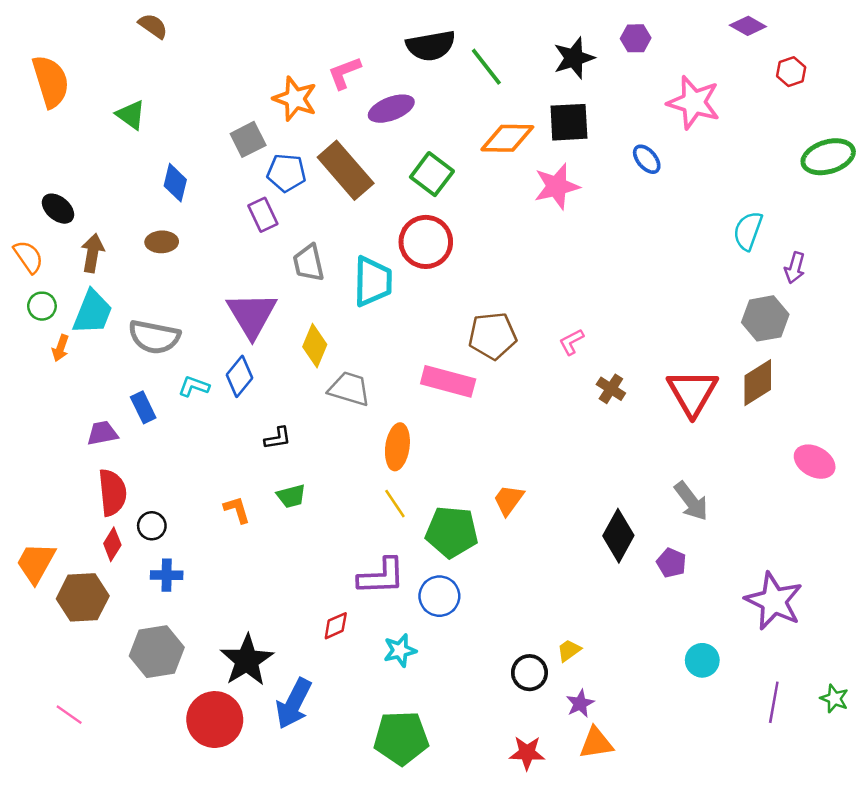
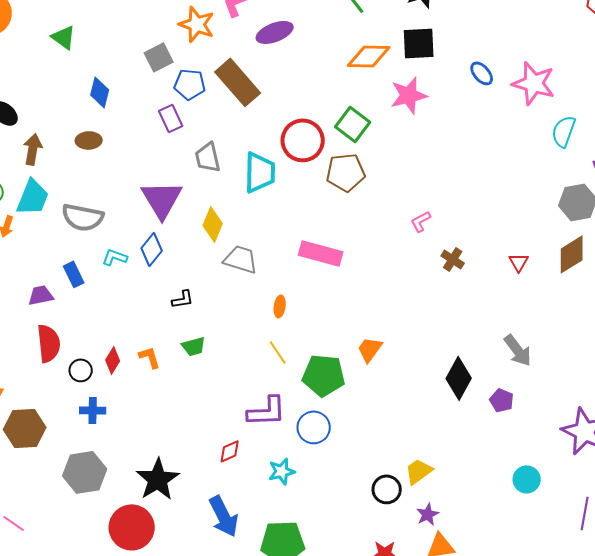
pink star: (694, 102) -> (534, 83), moved
green square: (432, 174) -> (353, 124), moved
brown pentagon: (492, 336) -> (346, 172), moved
red triangle: (692, 392) -> (519, 262), size x0.5
orange ellipse: (397, 447) -> (280, 306), size x0.6
red diamond: (112, 544) -> (113, 360), moved
yellow trapezoid: (569, 650) -> (419, 471), size x1.4
blue arrow: (294, 703) -> (224, 516), moved, turned -54

